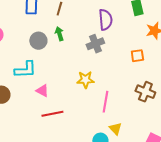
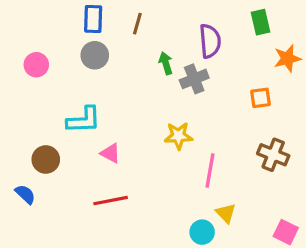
green arrow: (59, 34) -> (166, 63), moved
gray circle: (38, 41) -> (95, 55), moved
red line: (52, 114) -> (111, 201), moved

